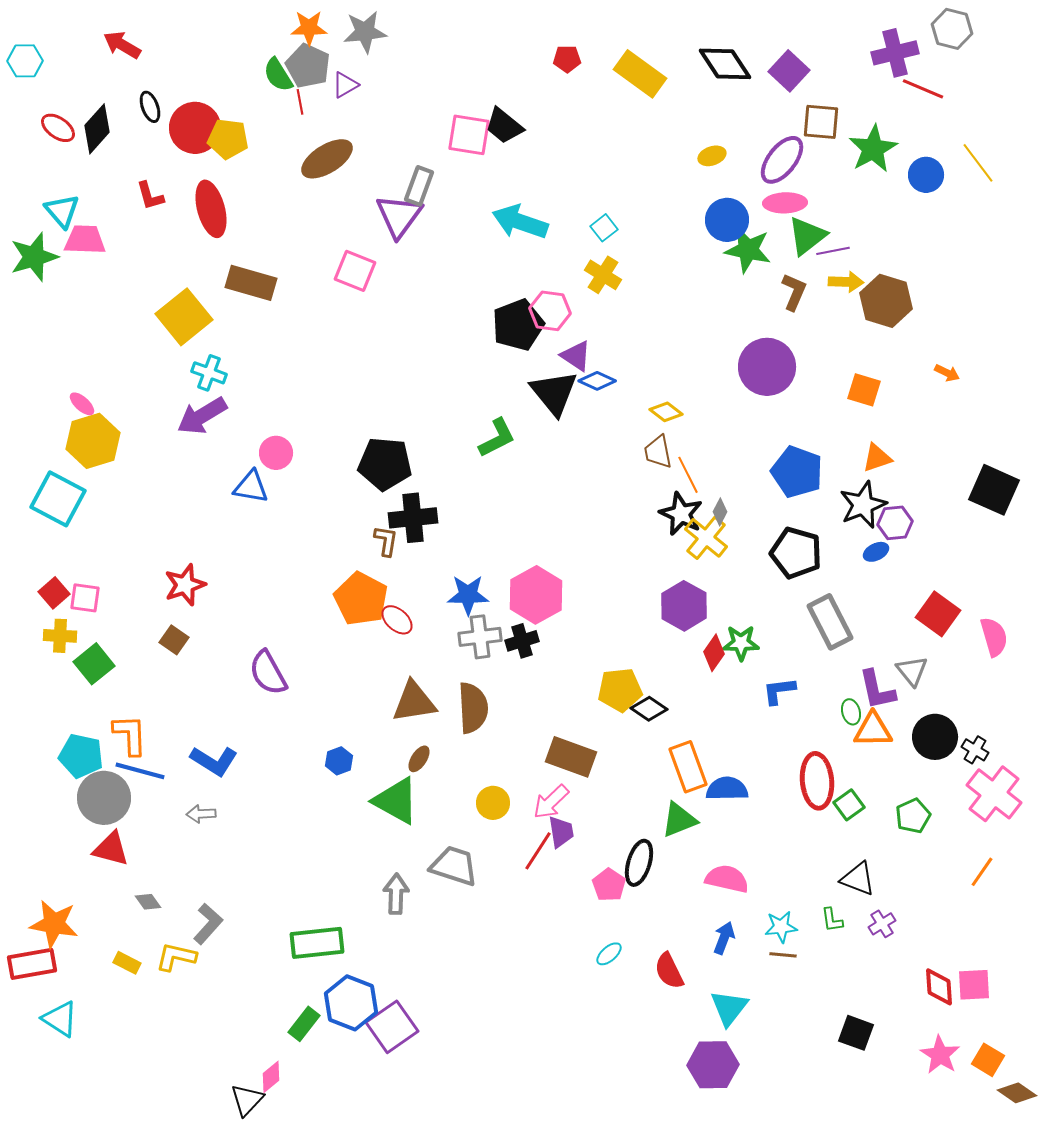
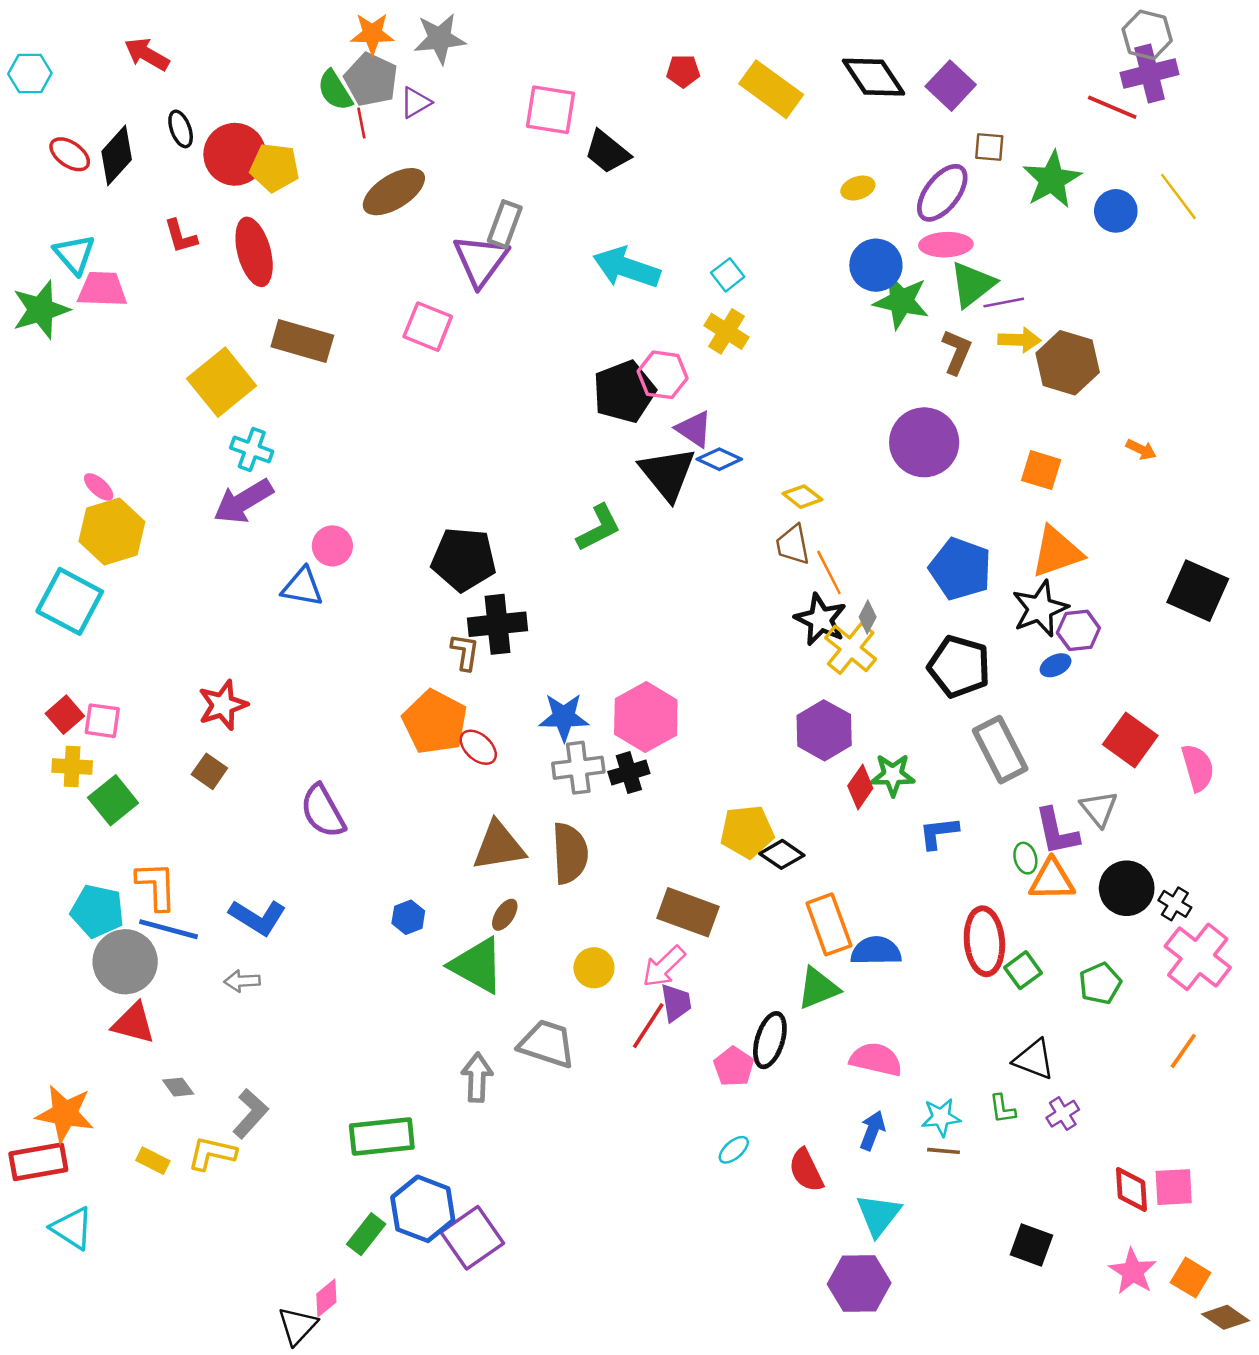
purple cross: (895, 53) -> (1150, 74), moved
brown square: (821, 122) -> (989, 147), size x0.7
pink square: (469, 135) -> (551, 110), moved
orange triangle: (877, 458) -> (1057, 552), size x1.5

